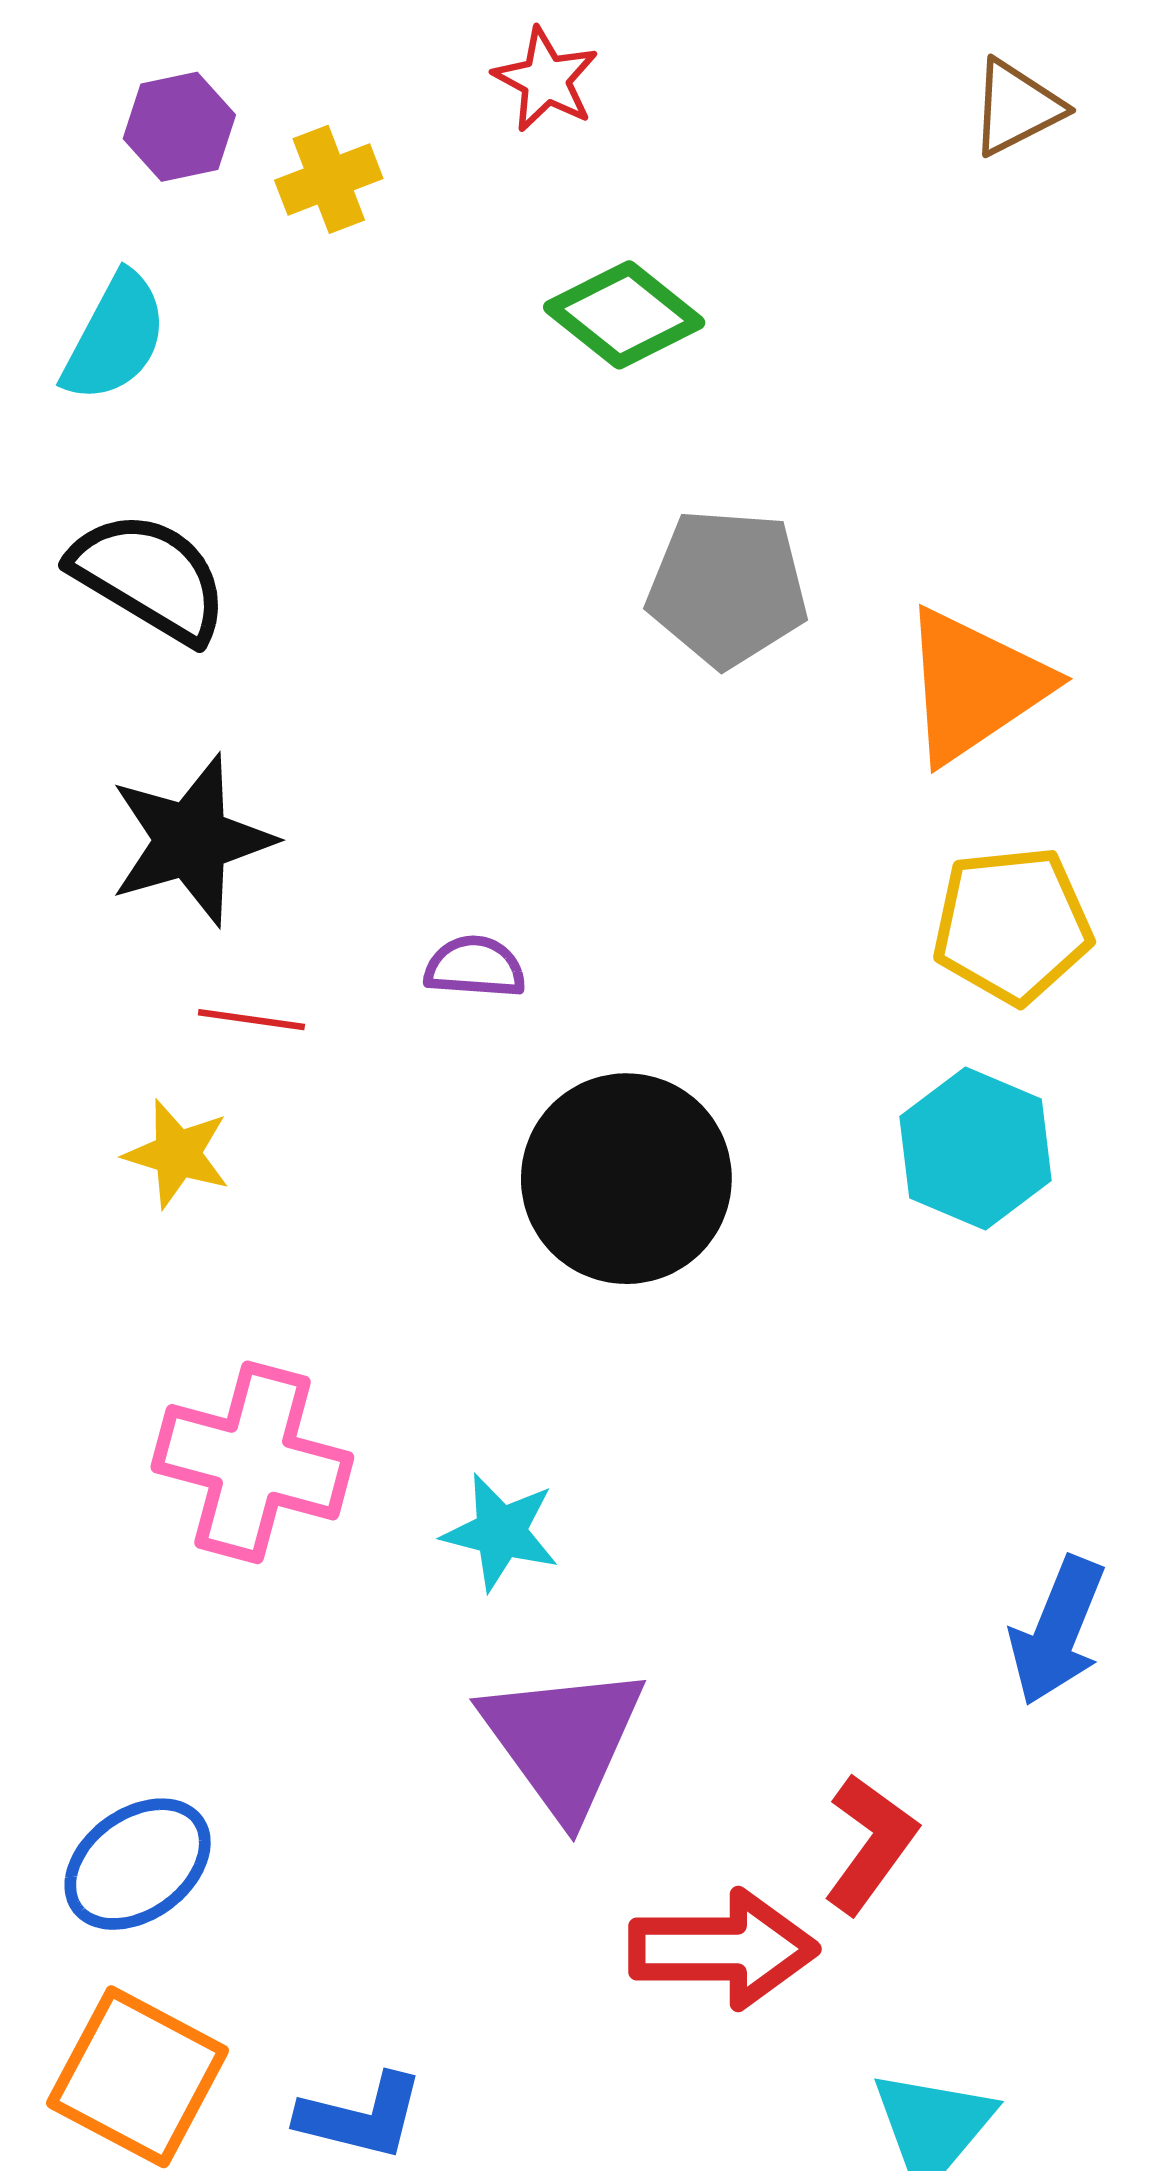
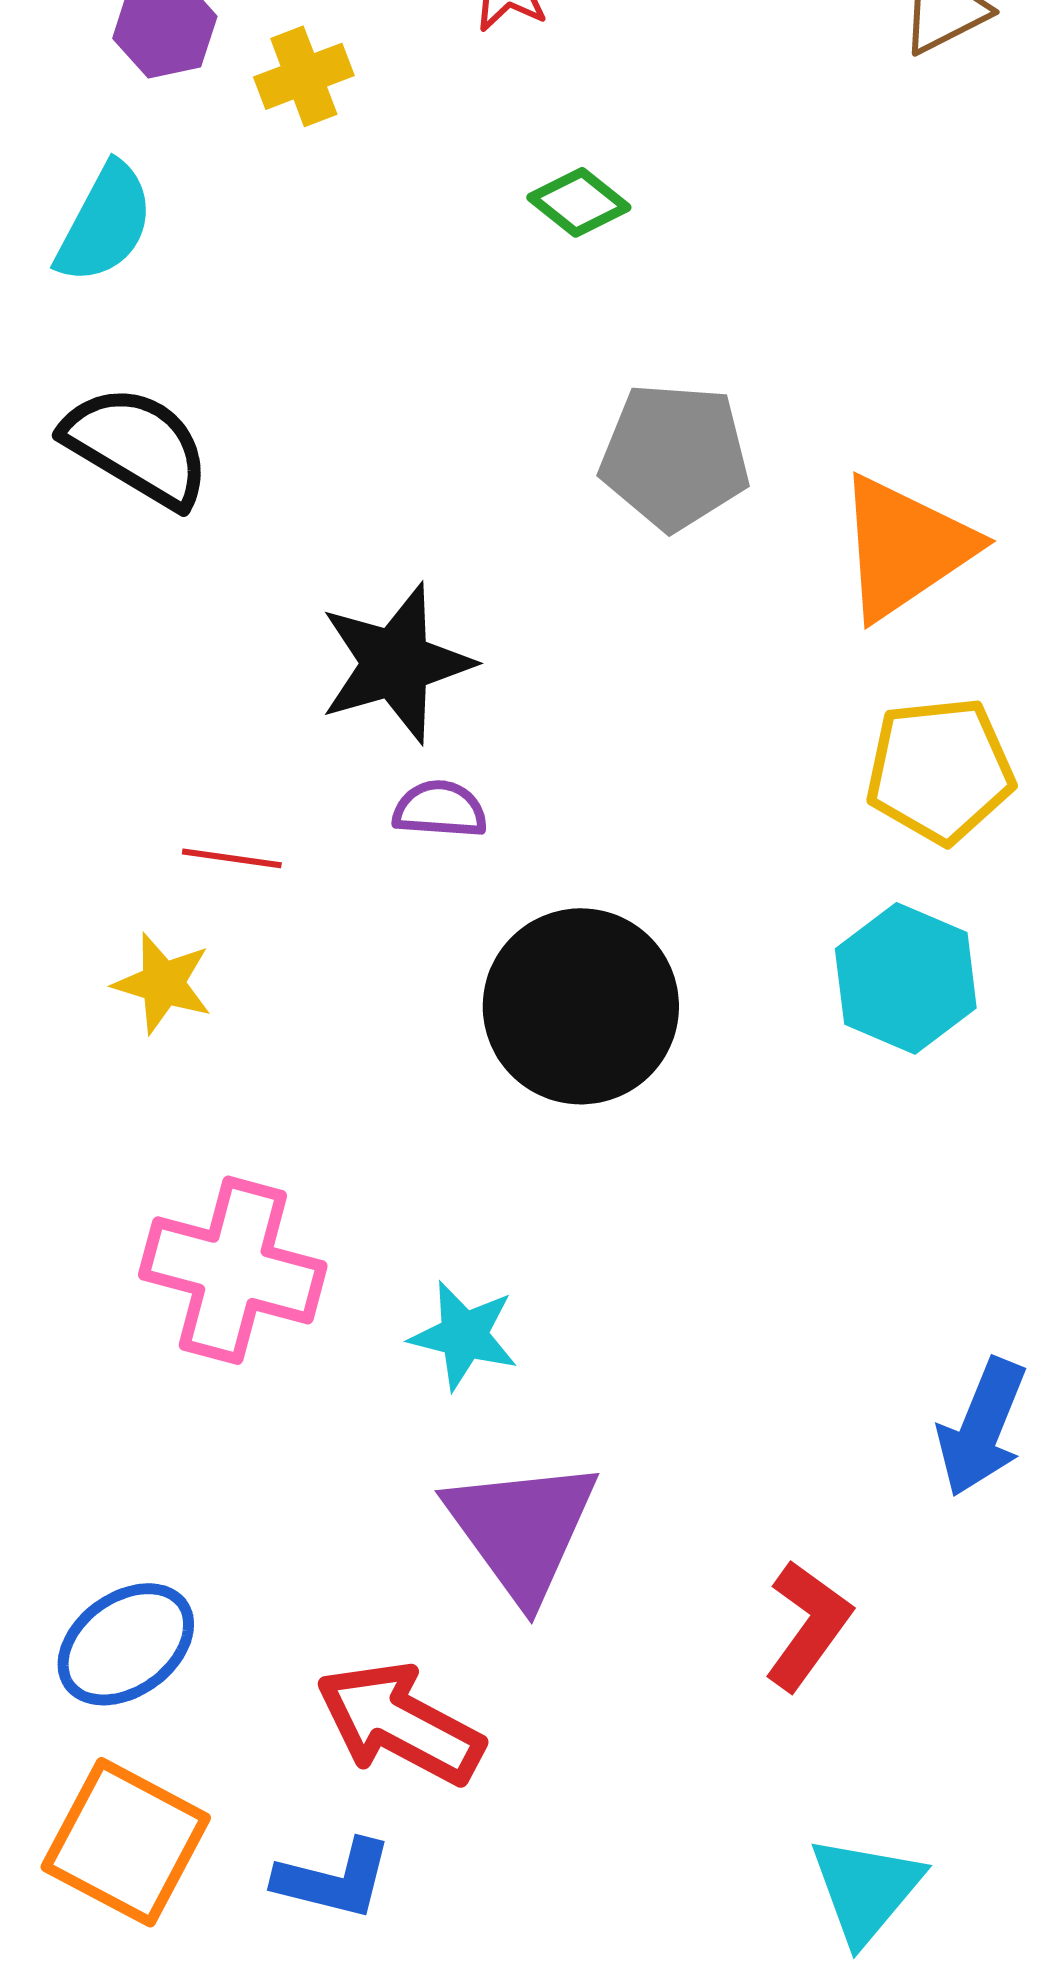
green diamond: (624, 315) -> (579, 202), size x0.7
black star: (191, 840) -> (396, 663), moved
red arrow: (723, 1949) -> (400, 1723), moved, turned -152

